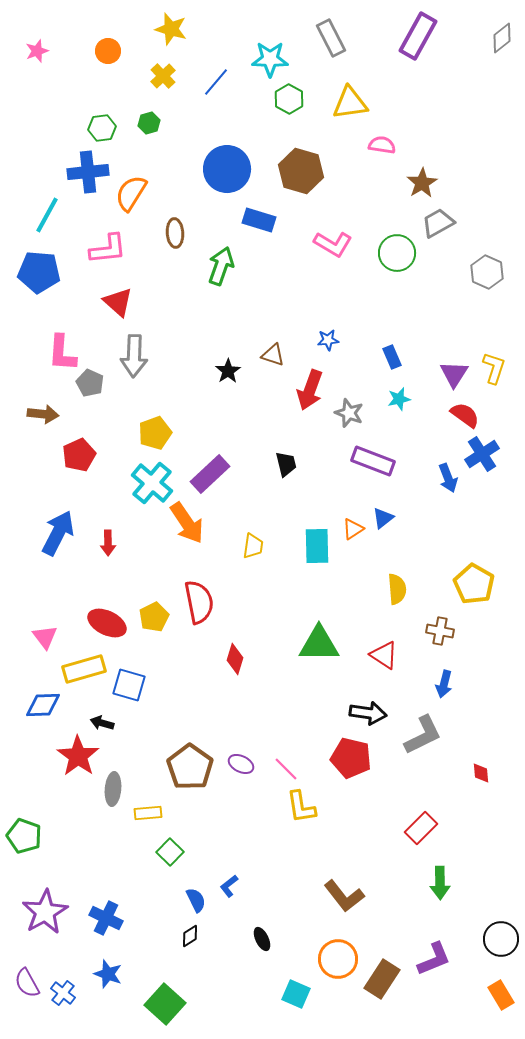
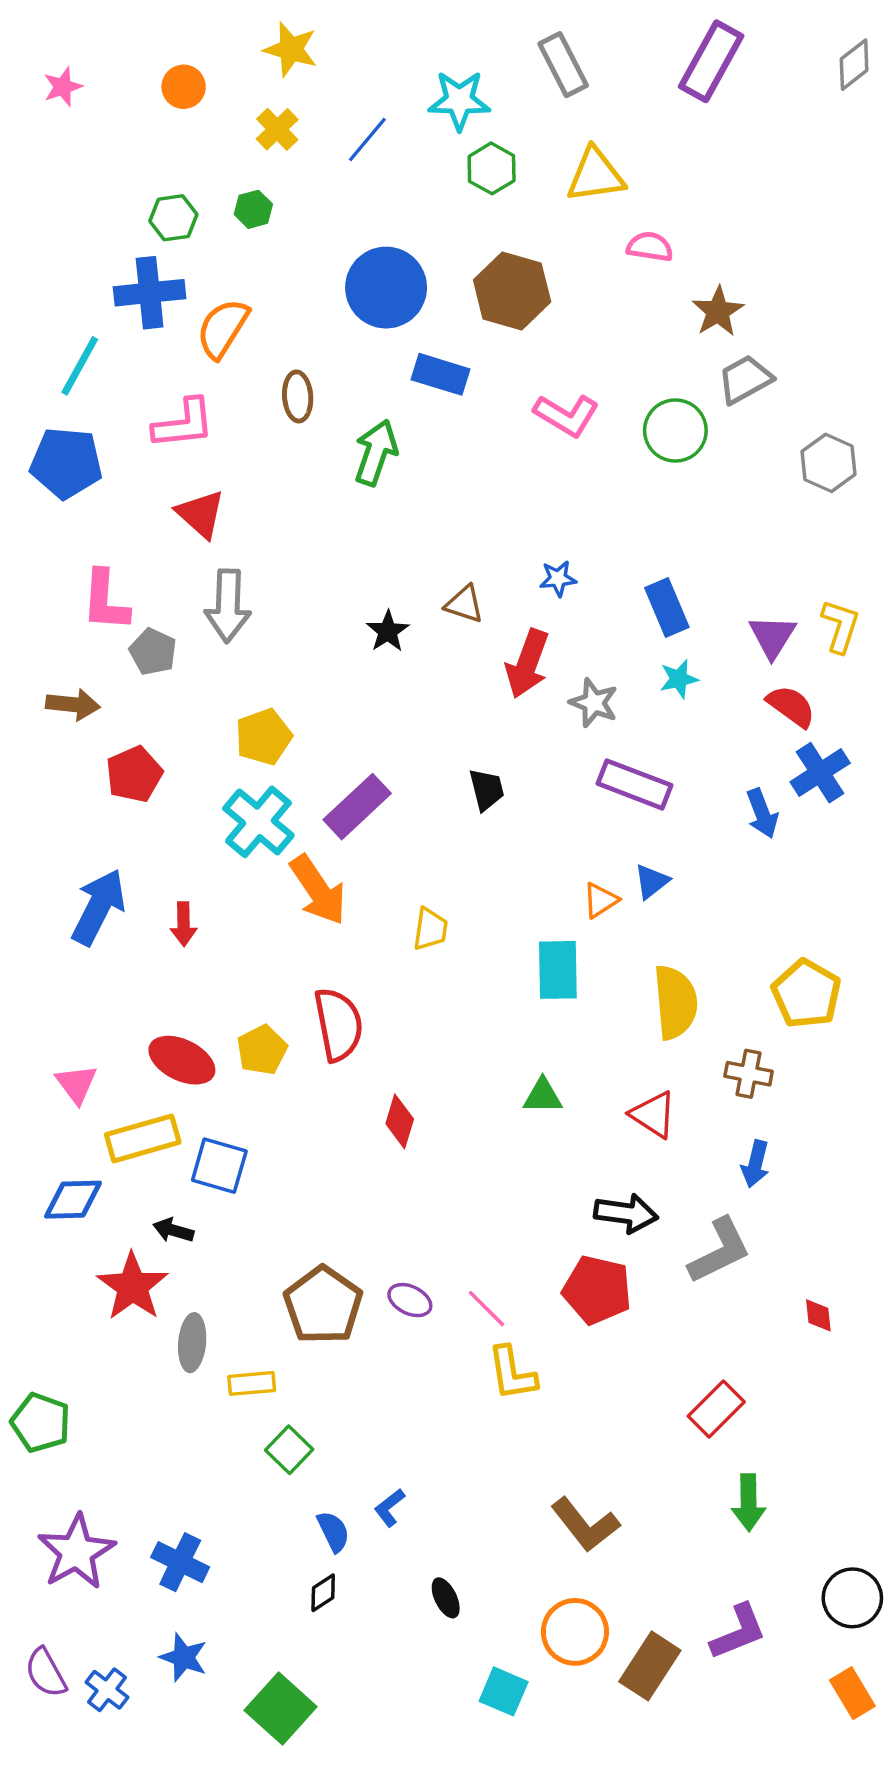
blue rectangle: (392, 357) -> (667, 607), size x1.4
cyan rectangle: (317, 546) -> (558, 970), moved
yellow semicircle: (397, 589) -> (675, 1002), size x1.4
green triangle: (319, 644) -> (543, 1096), size x0.6

